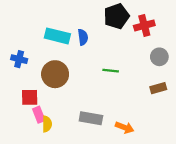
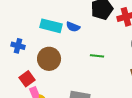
blue semicircle: (83, 37) -> (73, 27), turned 120
red square: (30, 97) -> (27, 79), turned -35

